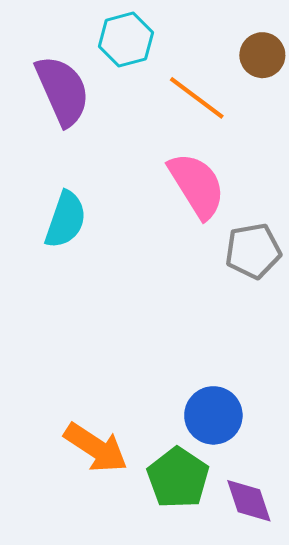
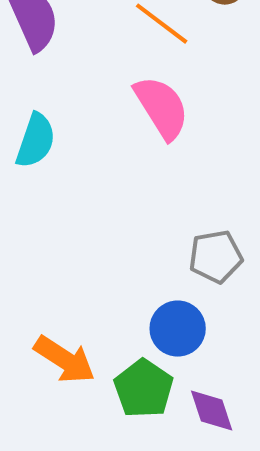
gray pentagon: (253, 251) -> (216, 257), moved

